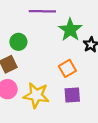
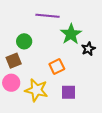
orange square: (67, 68) -> (57, 67), moved

